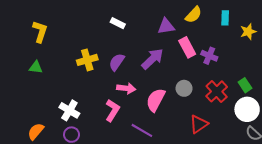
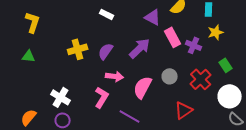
purple triangle: (166, 26) -> (153, 17), turned 36
yellow star: (248, 32) -> (216, 32), moved
green rectangle: (245, 85) -> (226, 65), moved

